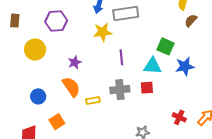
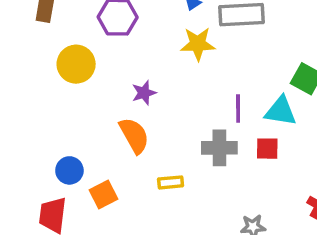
purple line: (121, 57) -> (238, 109), moved
blue circle: (38, 96) -> (69, 170), moved
yellow rectangle: (93, 101) -> (171, 182), moved

